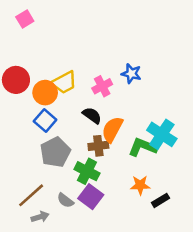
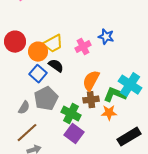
black semicircle: (92, 115) -> (56, 66), moved
brown cross: (98, 146) -> (91, 100), moved
orange star: (140, 185) -> (109, 113), moved
gray semicircle: (65, 200) -> (24, 108), moved, turned -96
black rectangle: (161, 200) -> (129, 137), size x1.6

